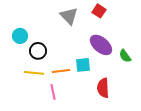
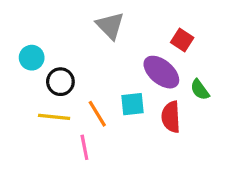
red square: (99, 11) -> (182, 40), moved
orange line: (61, 71) -> (97, 114), turned 66
red semicircle: (103, 88) -> (171, 117), moved

